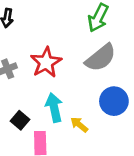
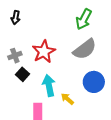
black square: (20, 120) -> (22, 74), moved

